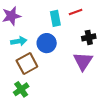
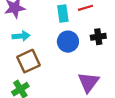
blue circle: (47, 43) -> (68, 42), moved
purple triangle: (83, 61) -> (88, 82), moved

